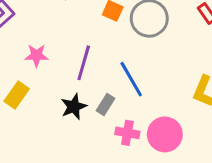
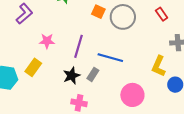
blue line: (131, 79) -> (110, 58), turned -45
pink cross: (127, 133) -> (79, 103), moved

